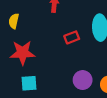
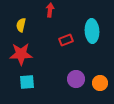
yellow semicircle: (14, 21) -> (21, 25), moved

